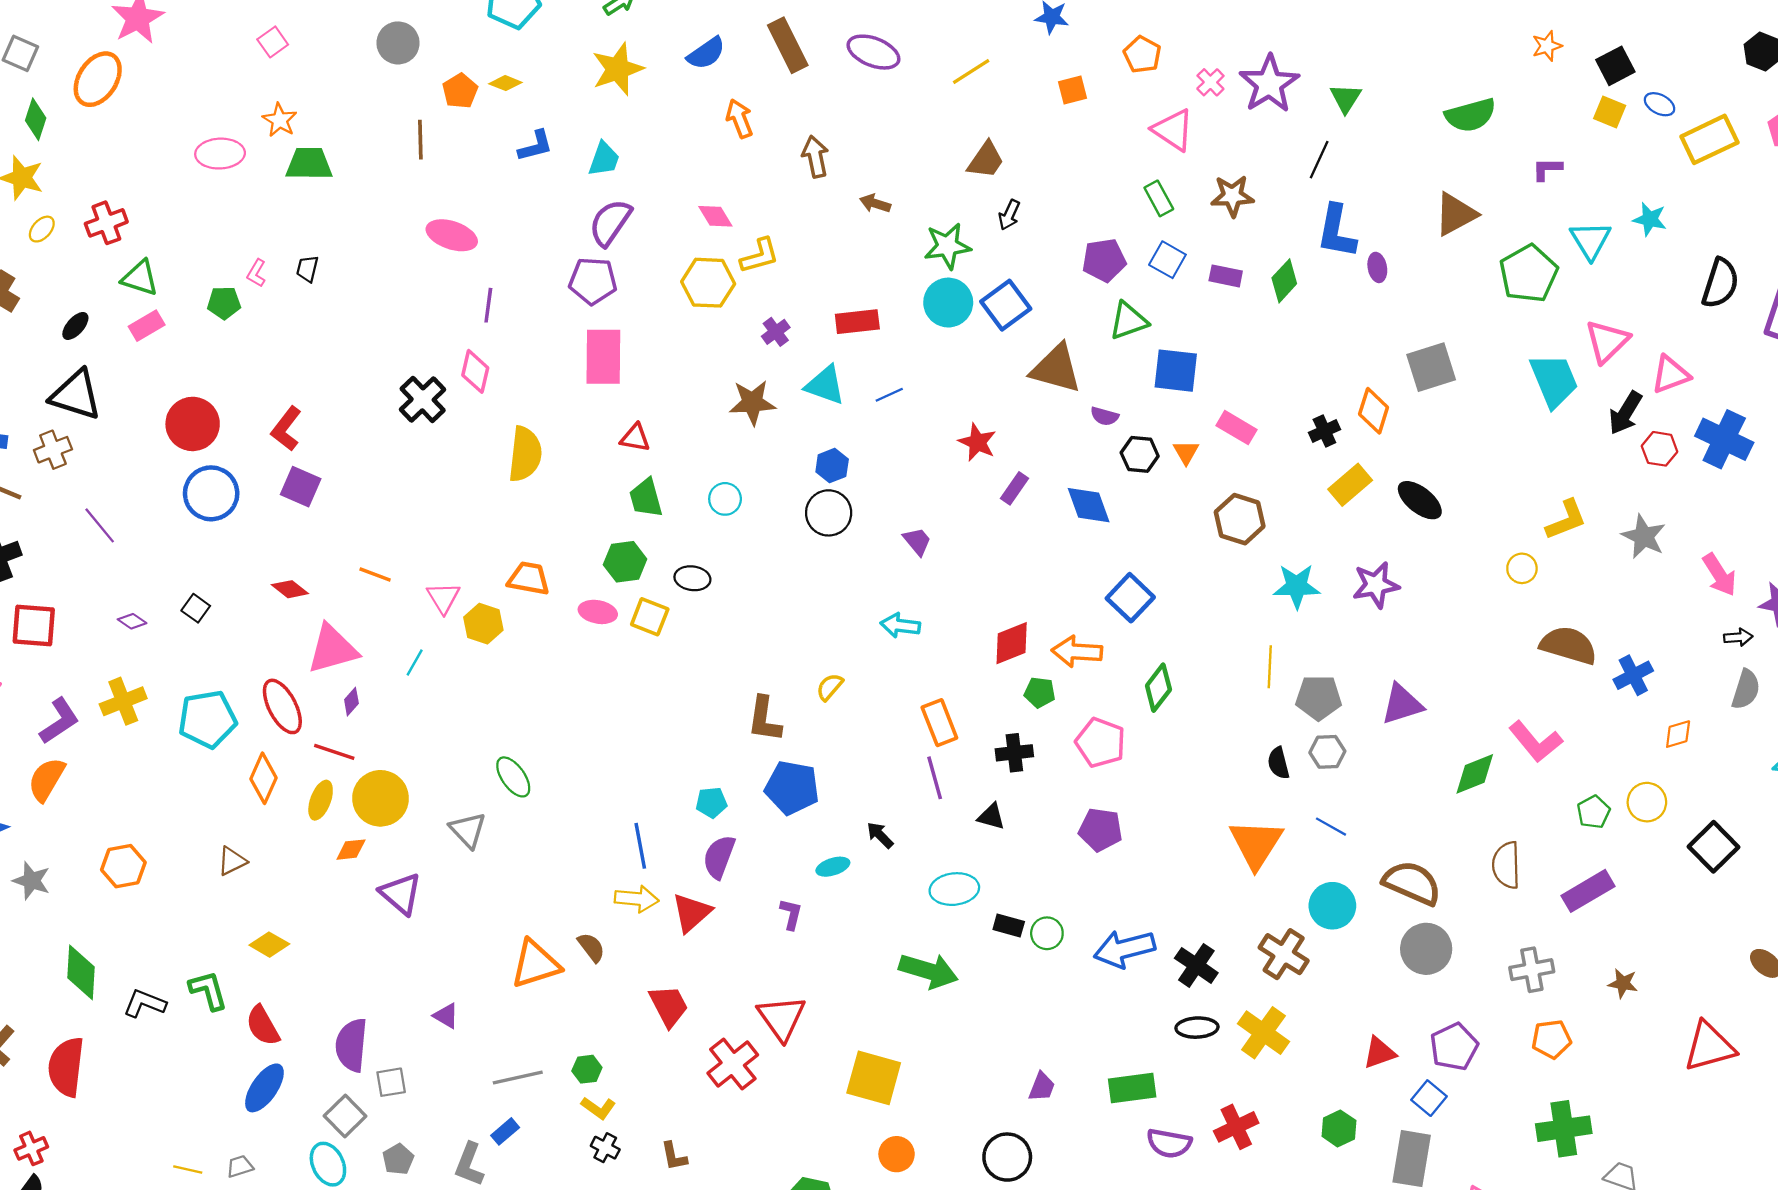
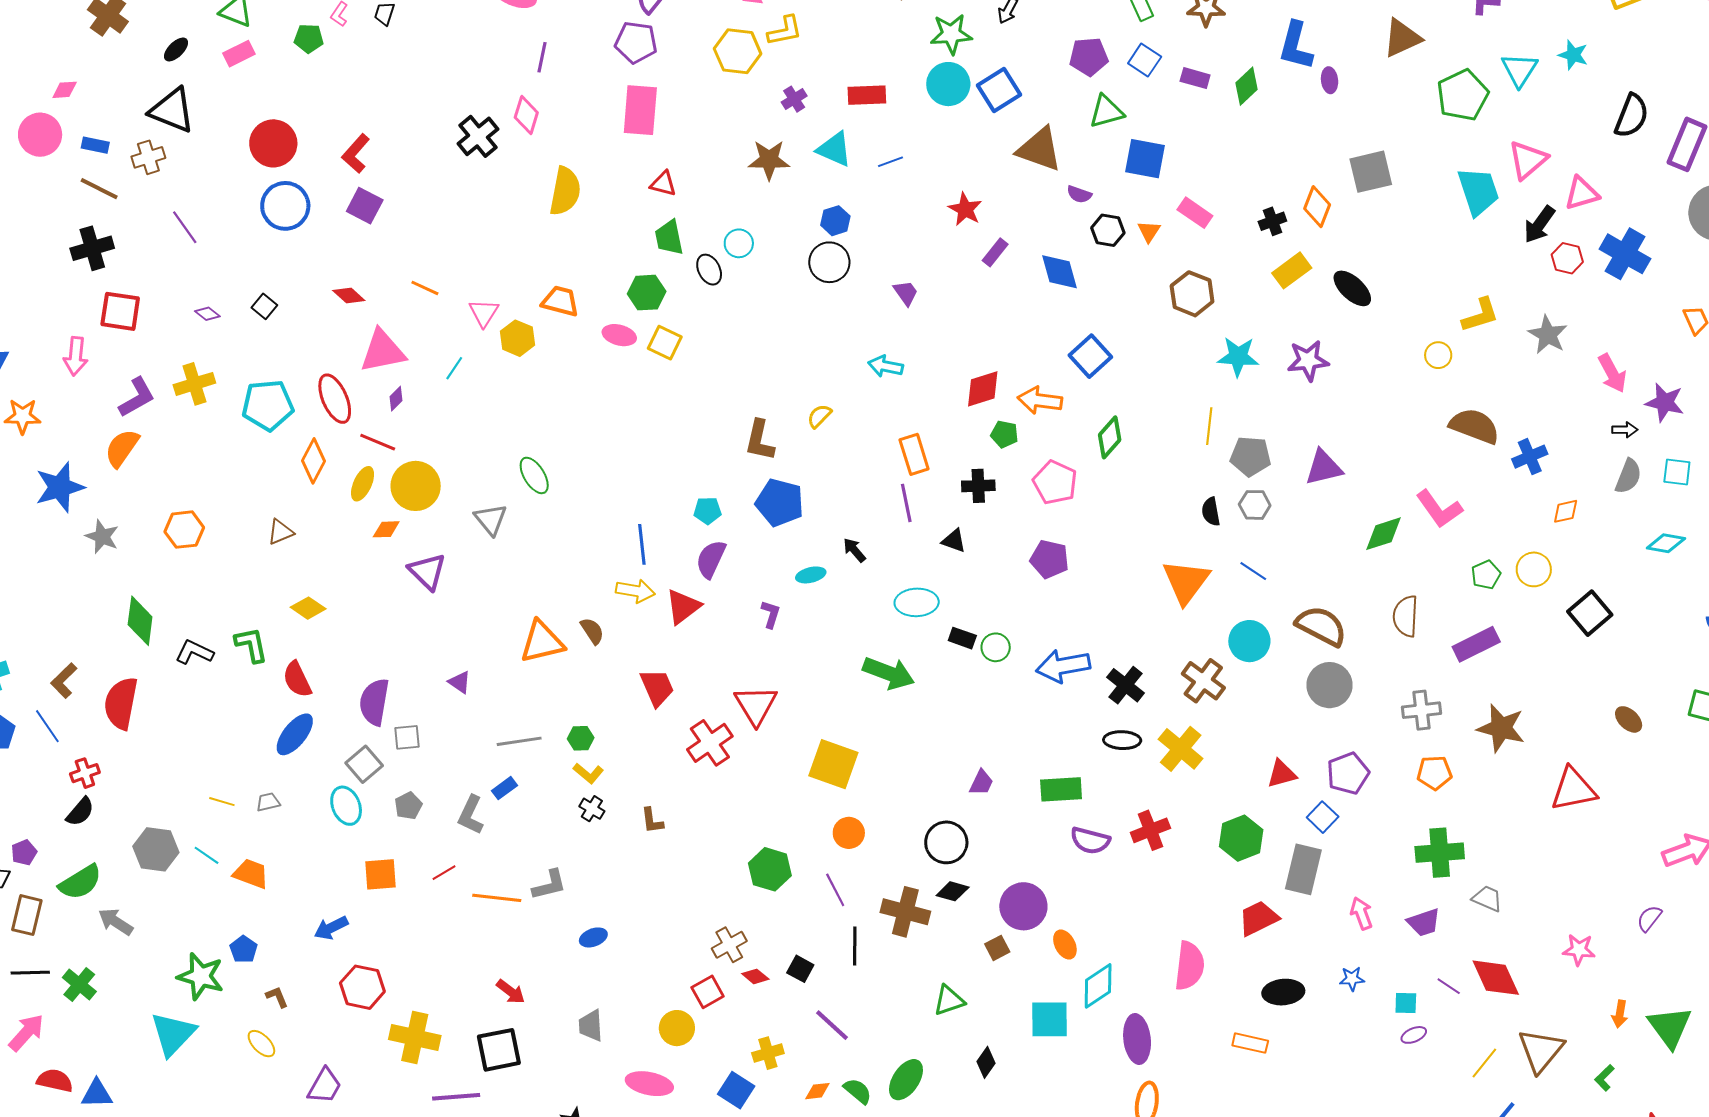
black ellipse: (692, 578) -> (709, 270), moved, turned 52
brown star: (1623, 983) -> (1501, 728), size x1.8
green hexagon: (1339, 1128) -> (1241, 838), size x1.4

